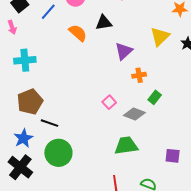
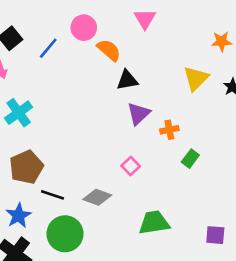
black triangle: (104, 23) -> (127, 80), moved
orange semicircle: (78, 33) -> (109, 50), moved
purple triangle: (124, 51) -> (139, 114), moved
cyan cross: (25, 60) -> (19, 113), turned -30
gray diamond: (134, 114) -> (97, 197), moved

